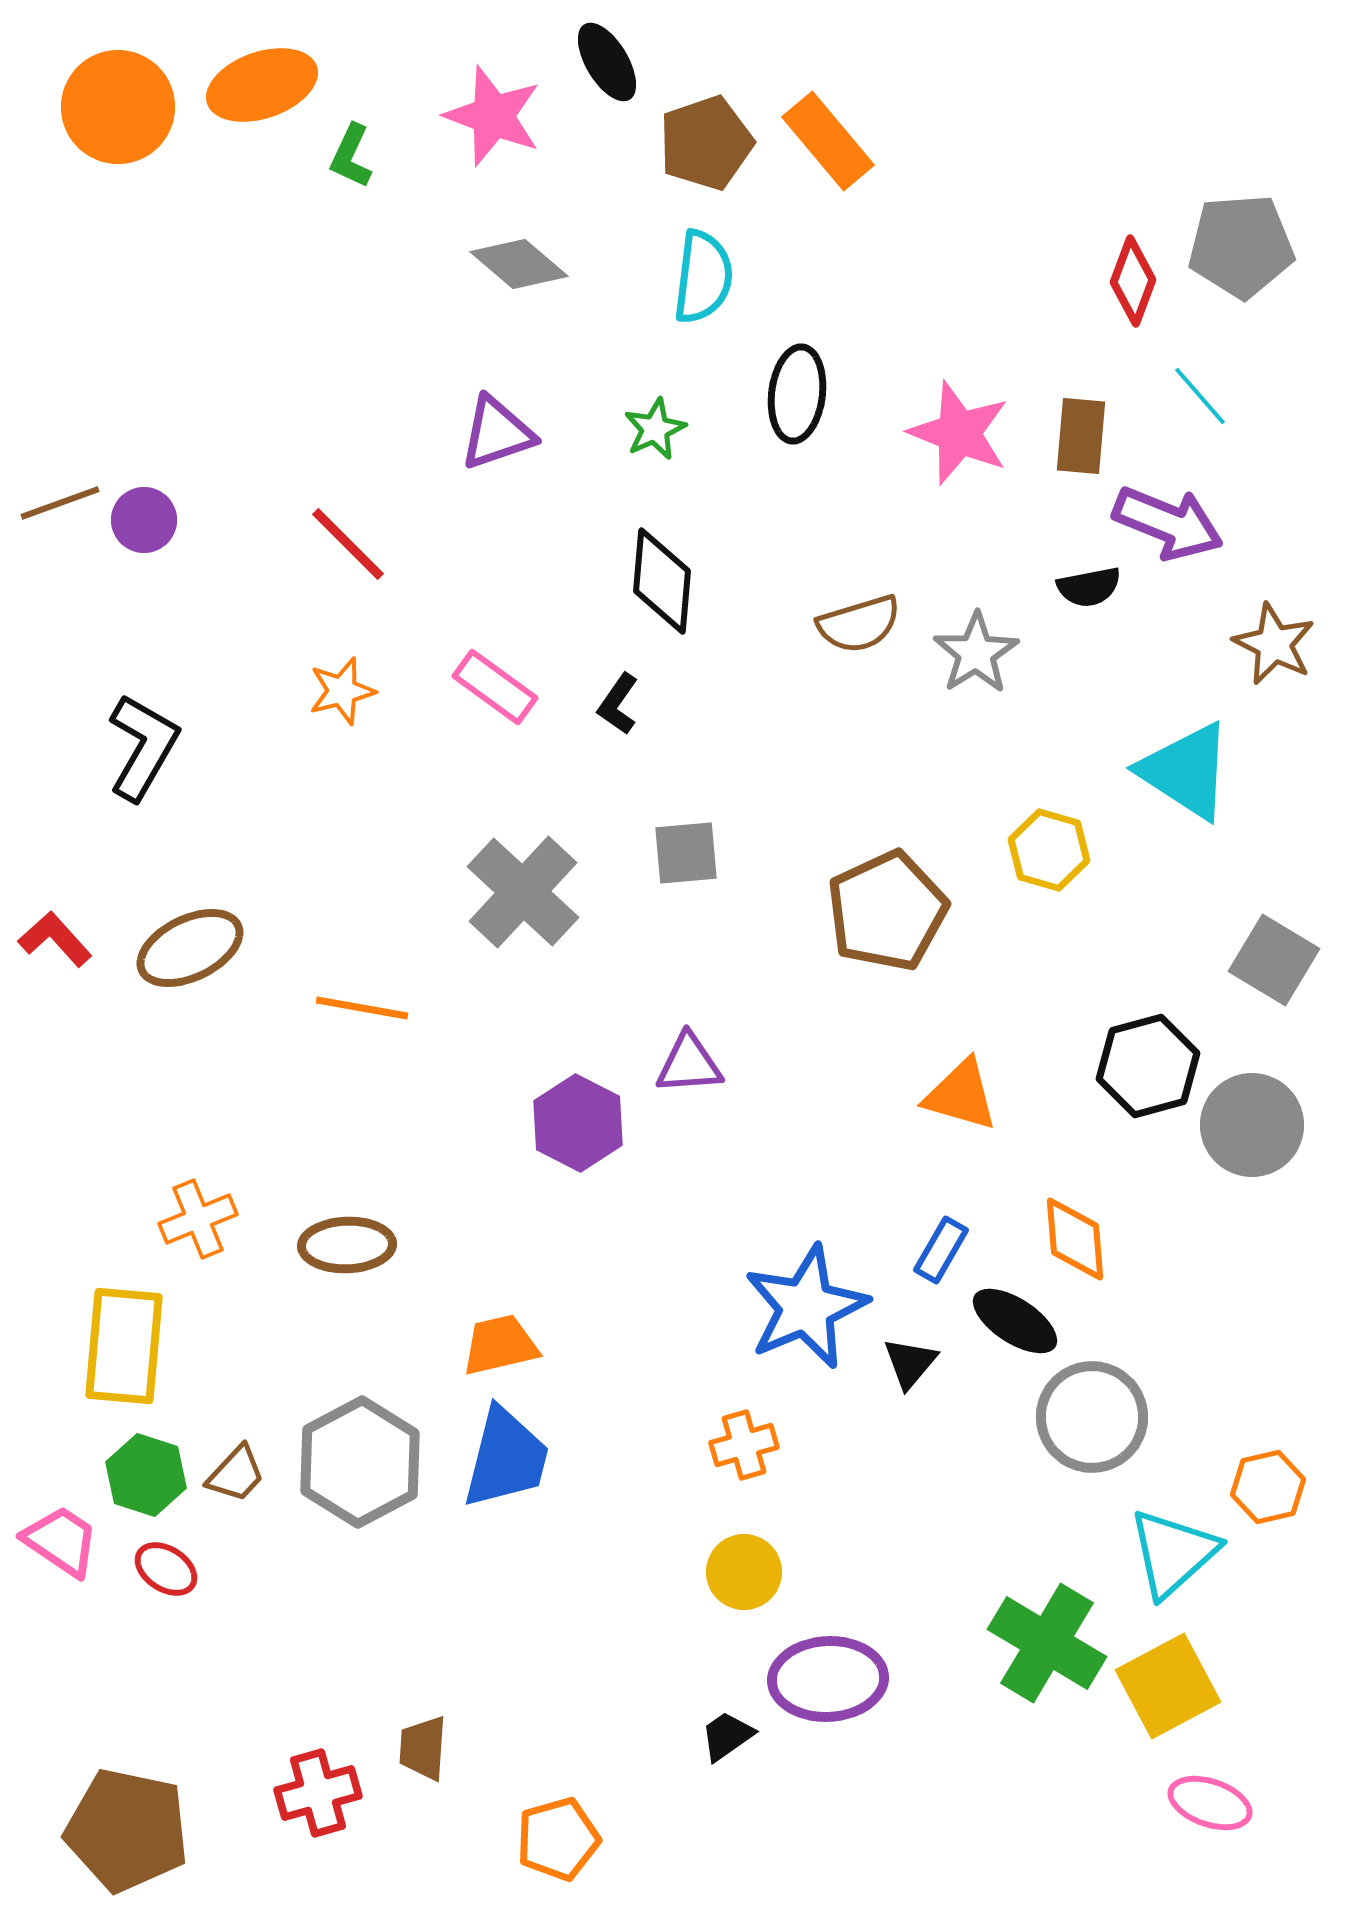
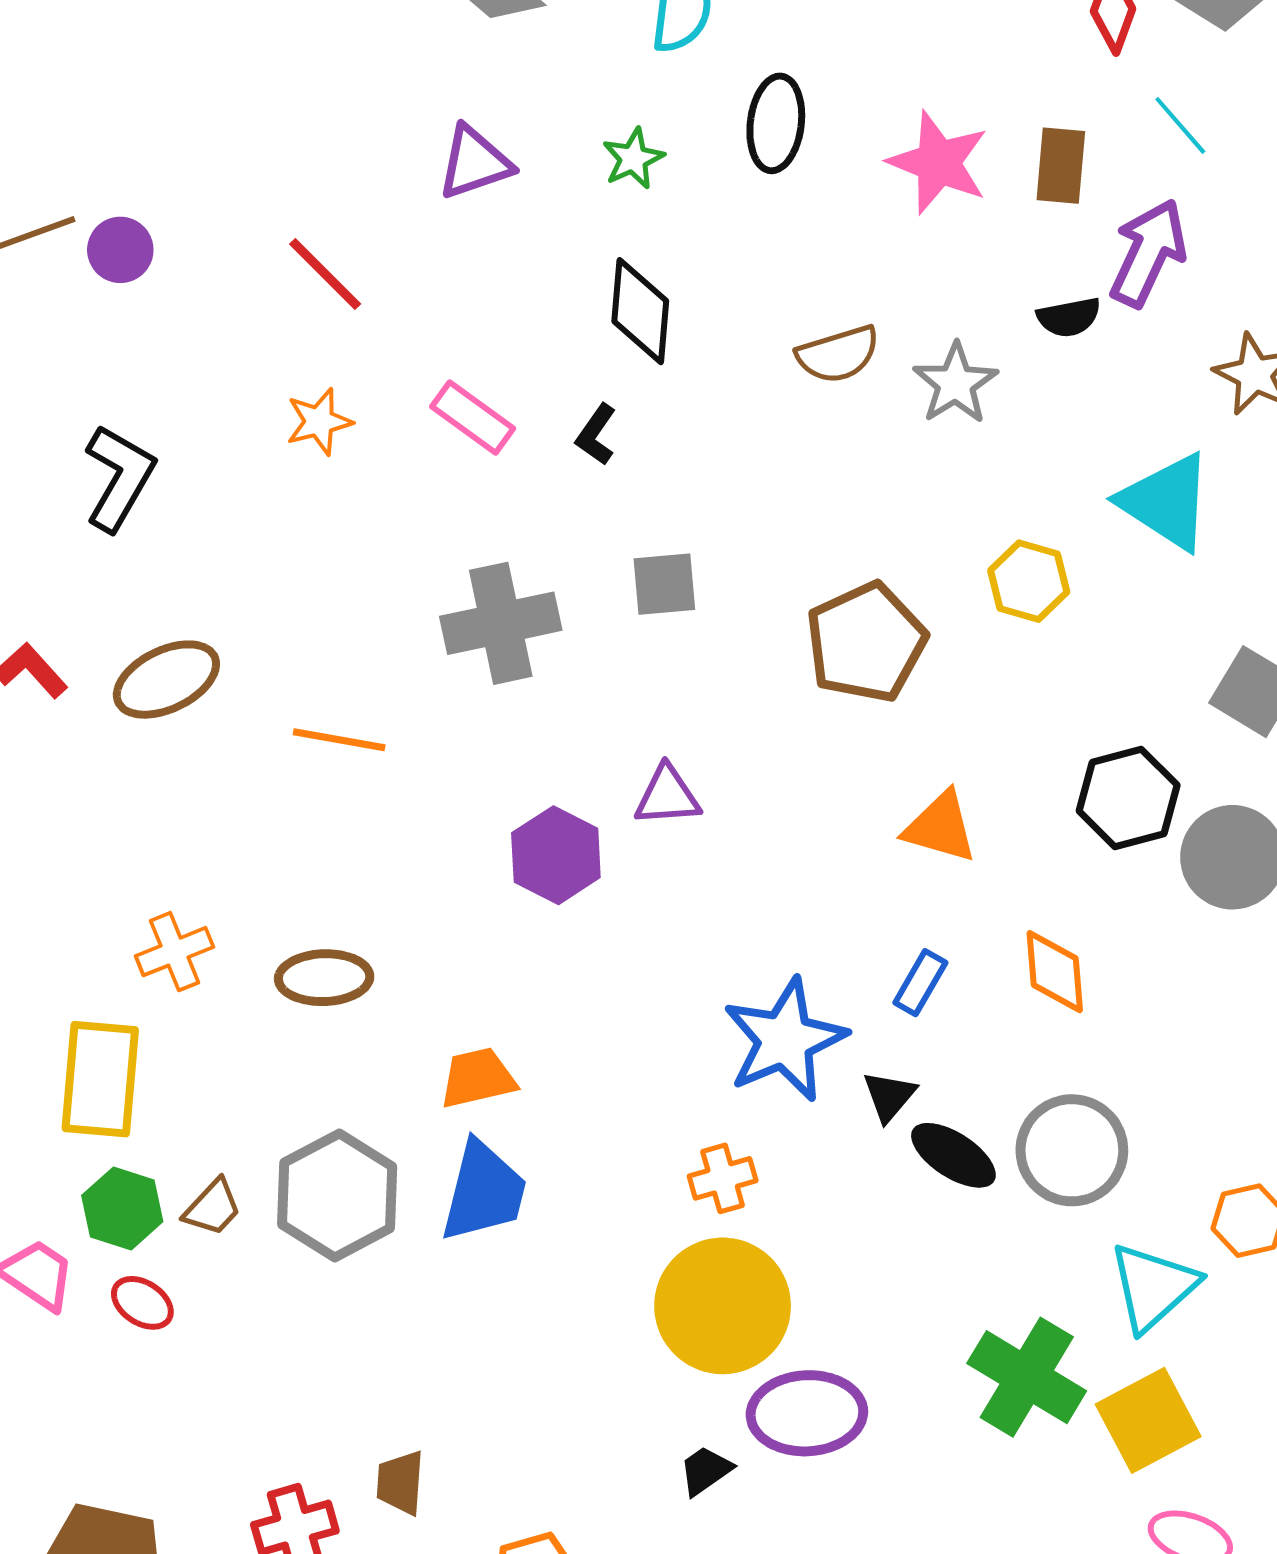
purple arrow: (1168, 523) -> (1148, 253), turned -87
gray cross: (523, 892) -> (501, 623), turned 35
black ellipse: (1015, 1321) -> (953, 1155), moved
yellow circle: (744, 1572) -> (723, 1306), size x1.8

